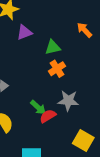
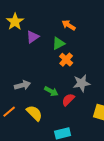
orange arrow: (84, 30) -> (69, 25), moved
green arrow: (38, 107) -> (51, 91), moved

